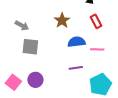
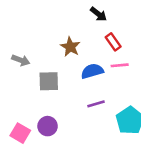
gray square: (30, 47) -> (49, 81), moved
pink line: (97, 49) -> (120, 65), moved

